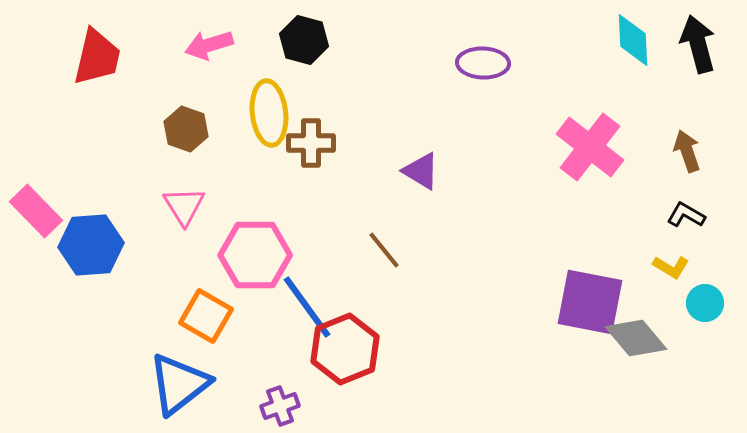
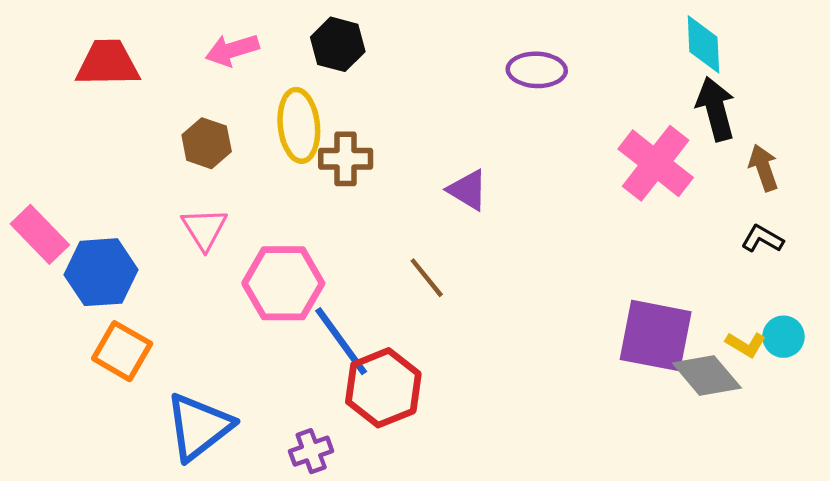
black arrow: (698, 44) -> (716, 109), moved
red trapezoid: (97, 57) -> (108, 63), turned -104
yellow L-shape: (671, 267) -> (746, 344), moved
orange square: (206, 316) -> (122, 351), moved

